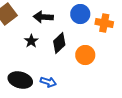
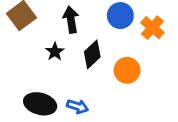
black arrow: (43, 17) -> (71, 20), turned 78
orange cross: (104, 23) -> (152, 28), turned 30

